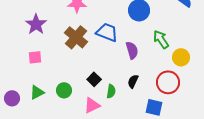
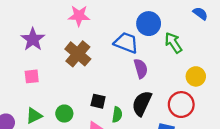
blue trapezoid: (107, 32) -> (126, 43), moved
green arrow: (161, 39) -> (173, 43), moved
black square: (94, 79) -> (98, 101), turned -32
black semicircle: (133, 81) -> (142, 103), size x1.6

